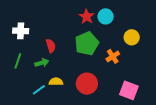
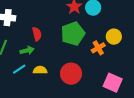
yellow circle: (132, 37) -> (114, 37), moved
cyan line: (39, 90) -> (19, 69), moved

